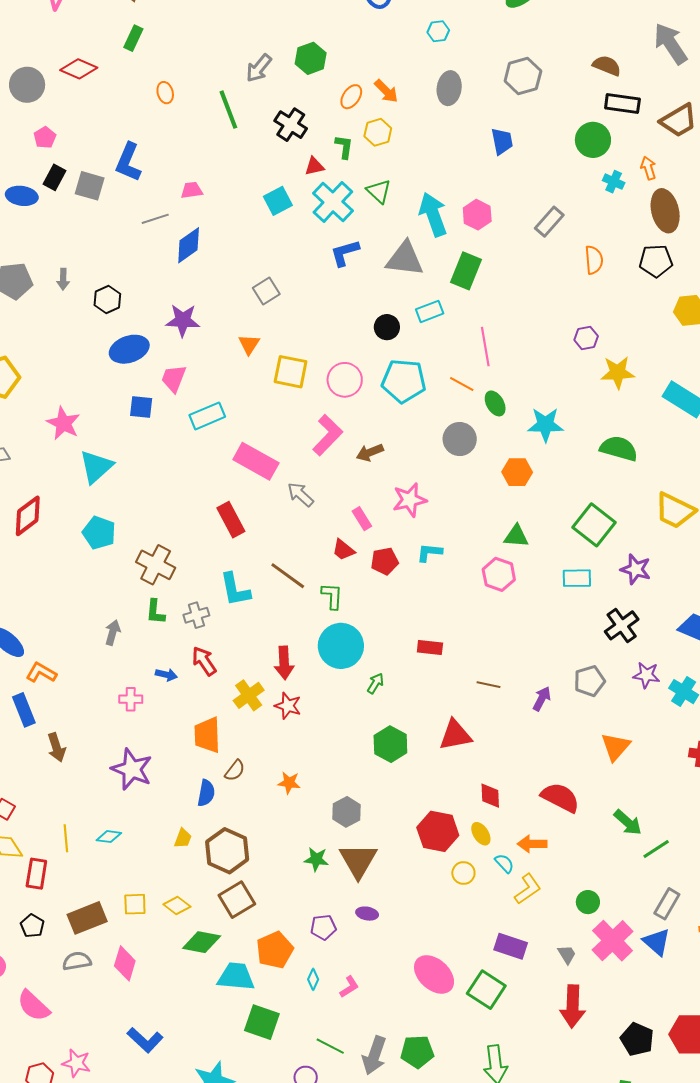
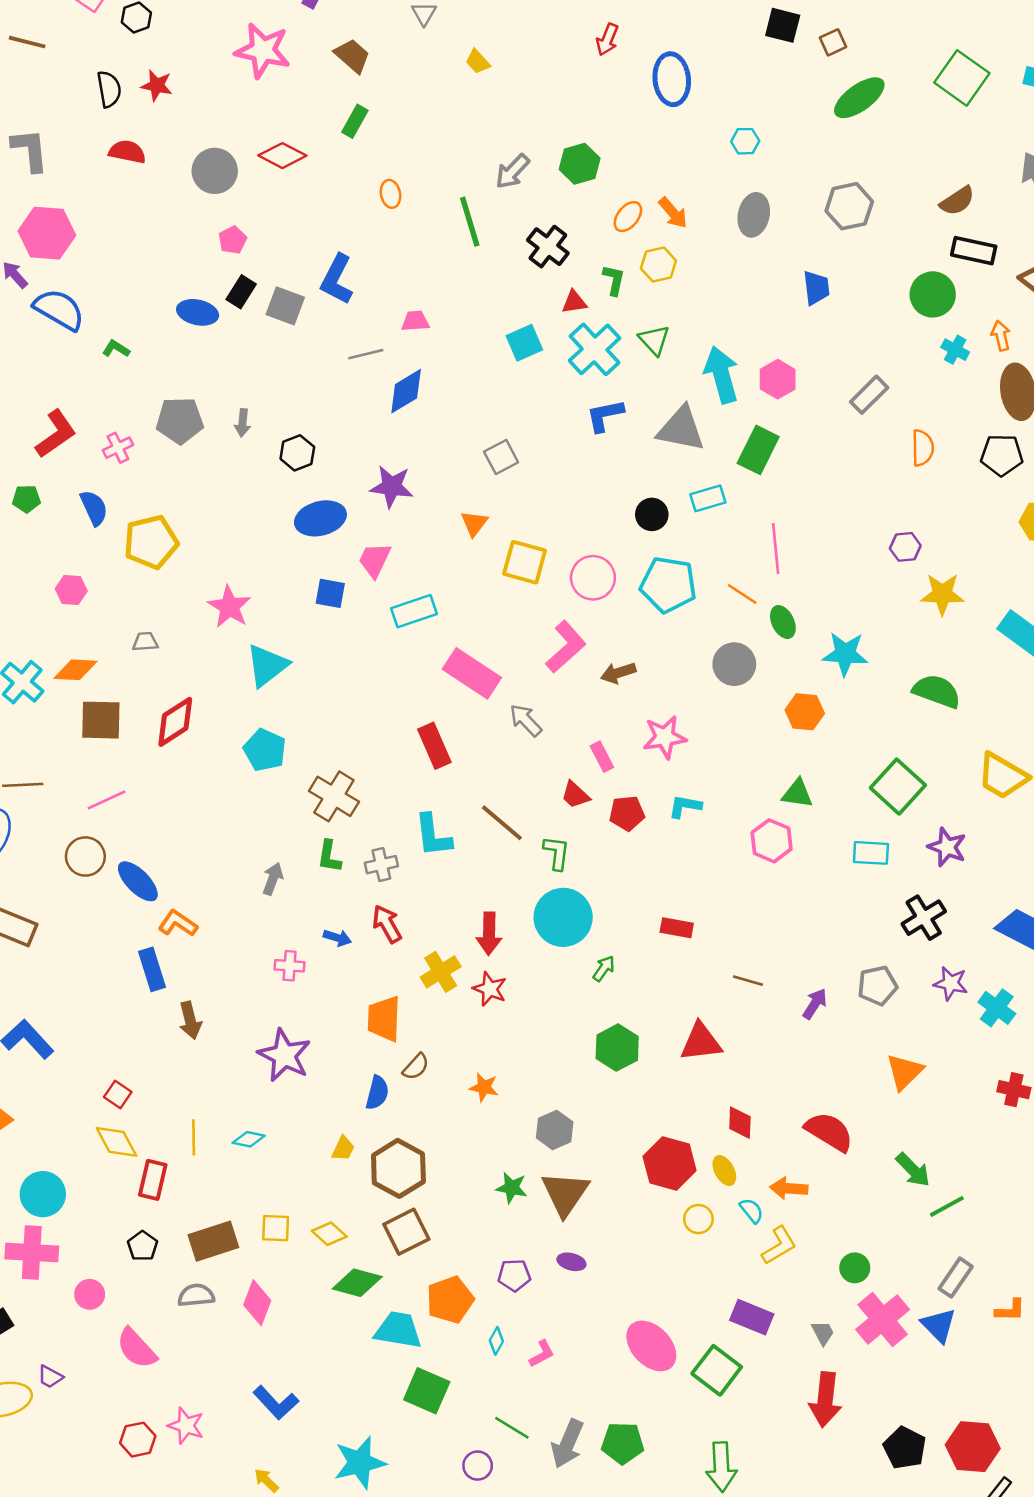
brown semicircle: (607, 66) -> (957, 201), turned 120

